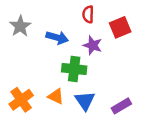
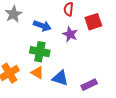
green cross: (74, 69) -> (40, 52), moved
blue triangle: (85, 101) -> (60, 78), turned -42

